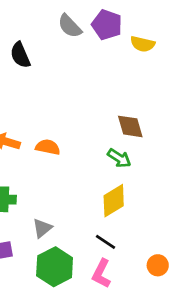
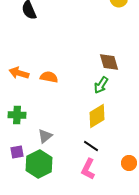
green arrow: (119, 158) -> (101, 85), turned 90
green hexagon: (55, 267) -> (39, 164), moved

